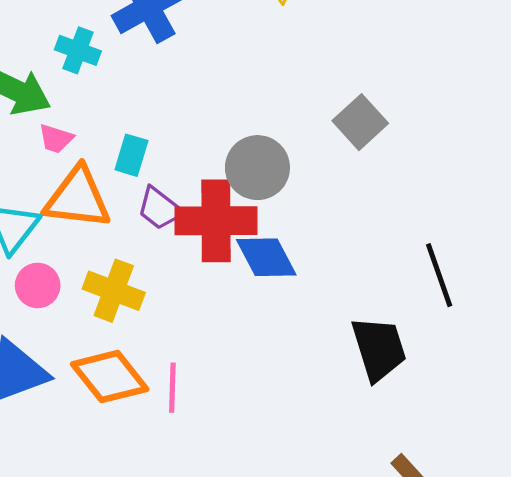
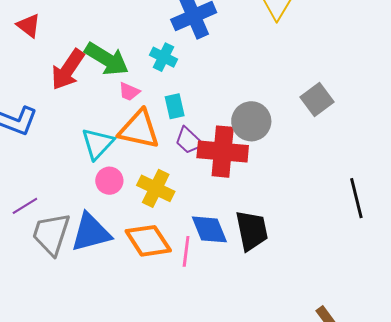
cyan cross: (78, 50) -> (164, 57), moved
cyan rectangle: (131, 155) -> (175, 106), turned -35
blue diamond: (266, 257) -> (209, 229), moved
black trapezoid: (379, 349) -> (252, 230), moved

